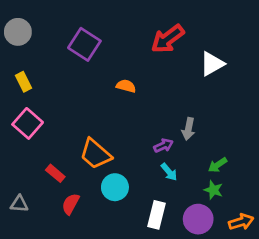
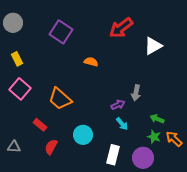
orange trapezoid: (96, 154) -> (60, 99), moved
green arrow: (218, 165) -> (157, 119), turned 56
orange arrow: (241, 222) -> (174, 139), moved, turned -120

